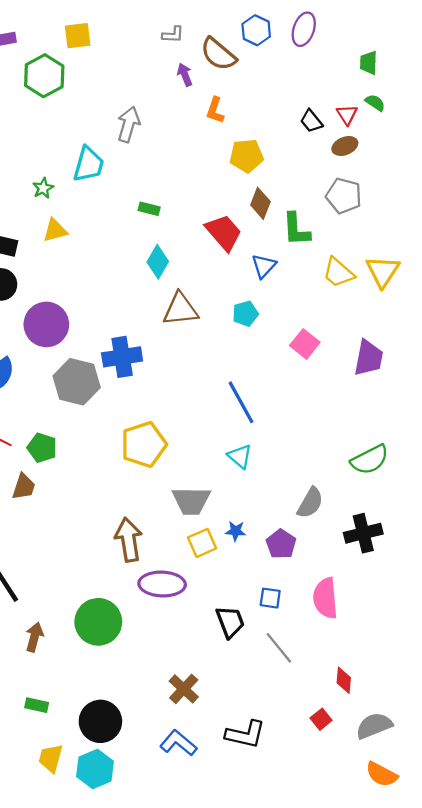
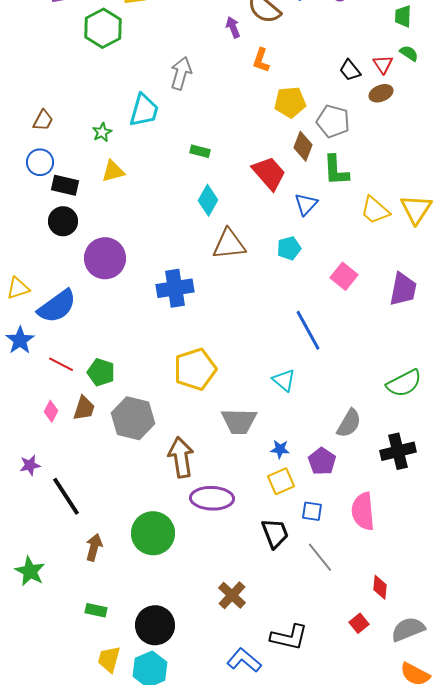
gray pentagon: (344, 196) -> (333, 121), moved
gray hexagon: (77, 382) -> (133, 418), moved
blue line: (241, 402) -> (308, 330), moved
yellow square: (202, 543) -> (281, 481), moved
blue L-shape: (178, 743) -> (244, 660), moved

